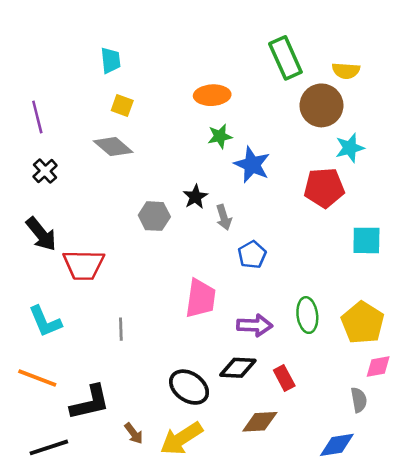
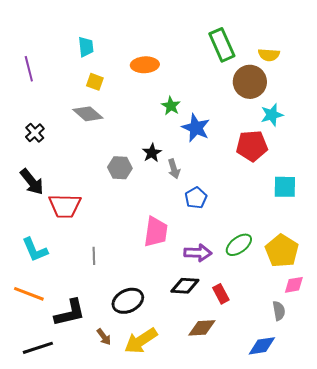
orange ellipse: (212, 95) -> (145, 65), moved
purple line: (37, 117) -> (29, 69), moved
green star: (220, 136) -> (171, 106), turned -30
green ellipse: (307, 315) -> (239, 245), turned 60
black ellipse: (189, 387) -> (128, 301), moved, turned -60

